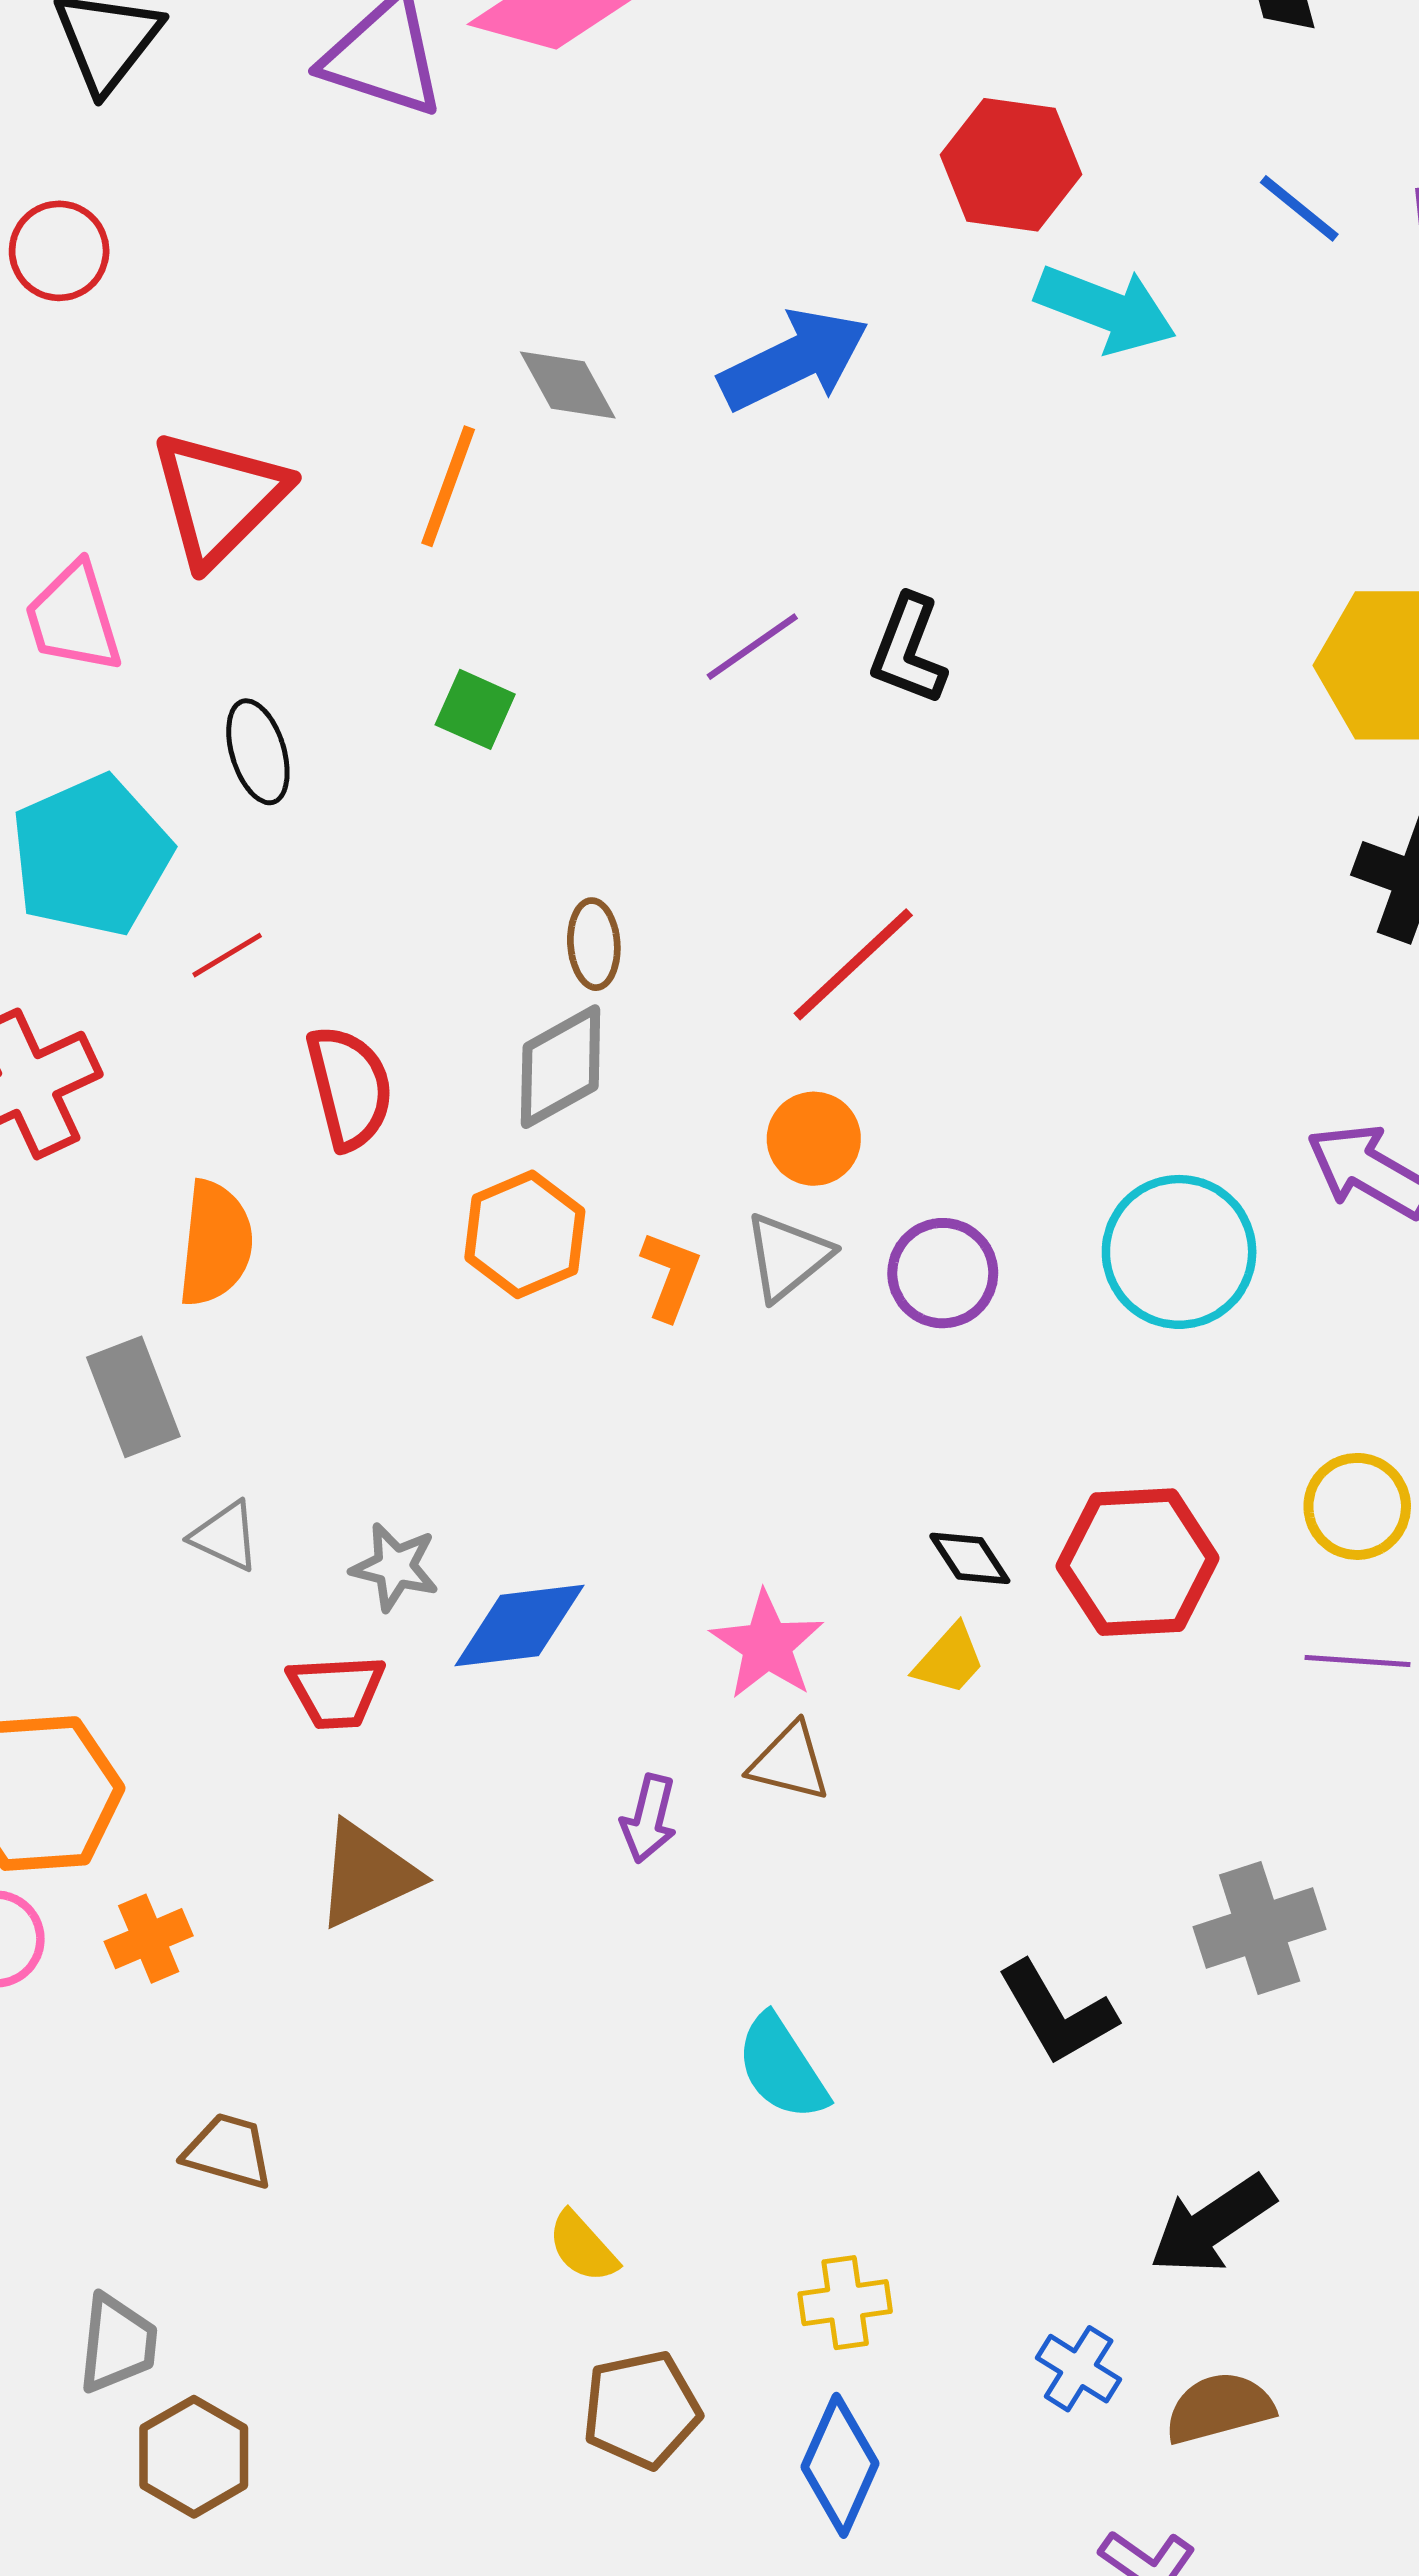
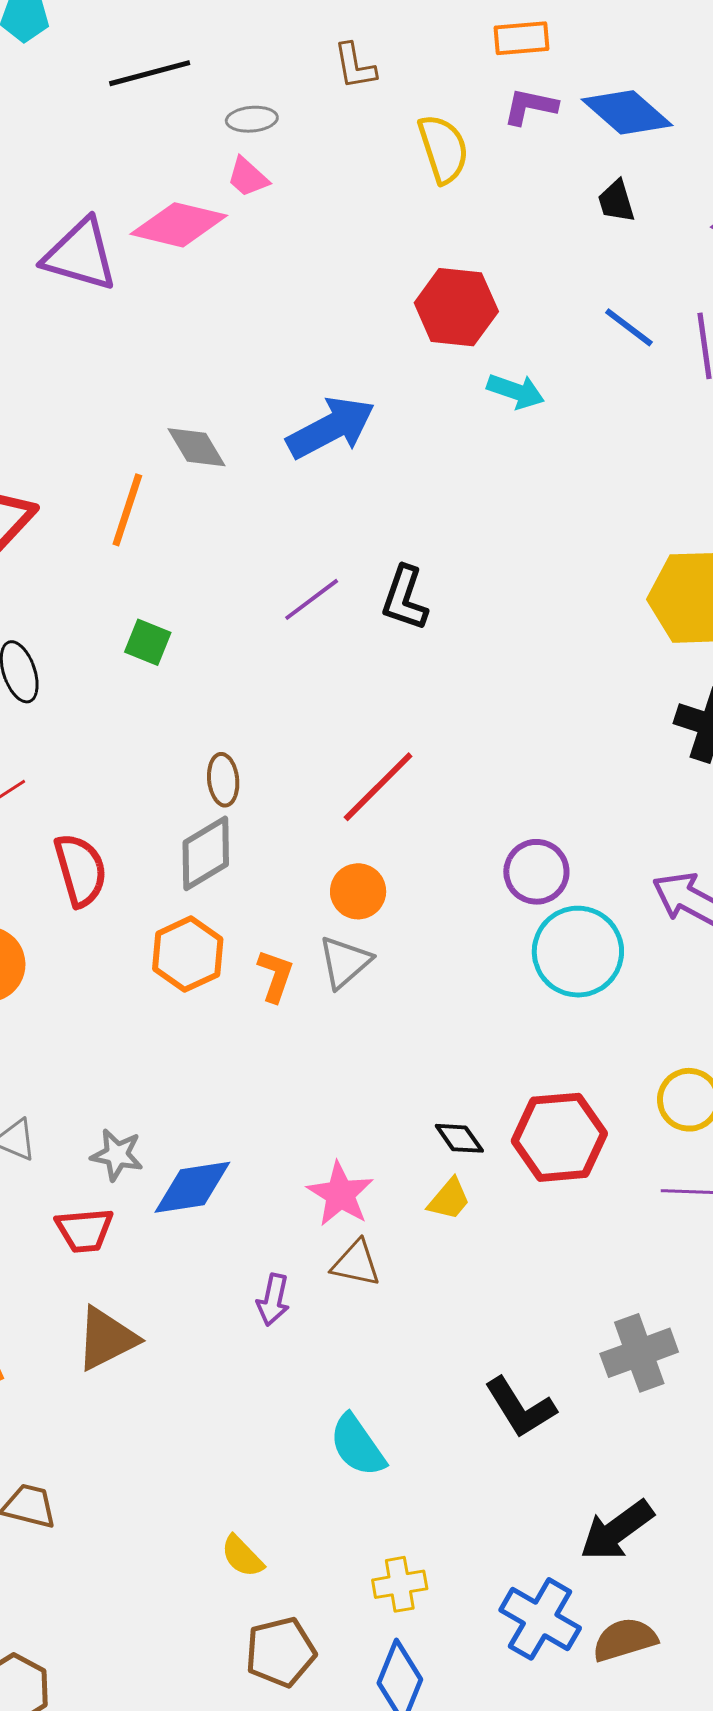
cyan arrow: (1106, 309) -> (516, 391), size x0.7
purple circle: (943, 1273) -> (536, 872), moved
blue cross: (1079, 2369) -> (540, 1619), size x1.6

